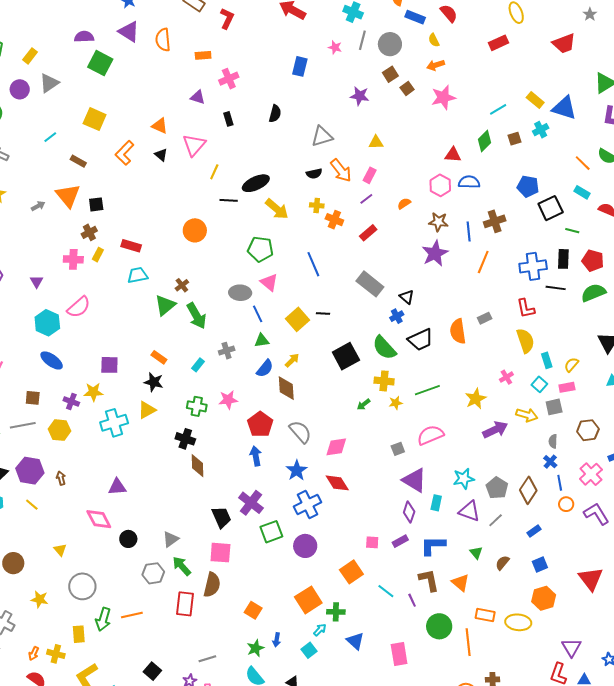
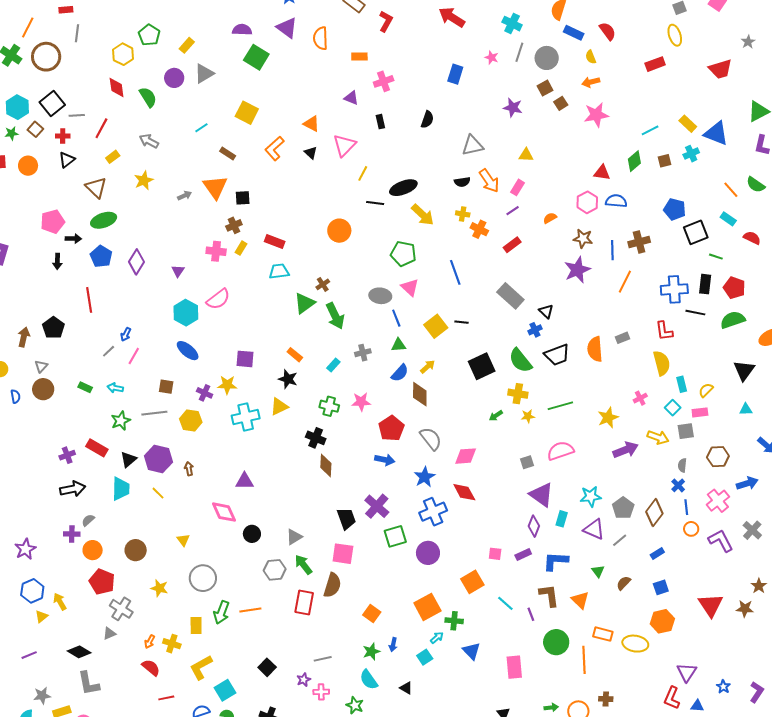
blue arrow: (256, 456) -> (385, 460), turned 108

